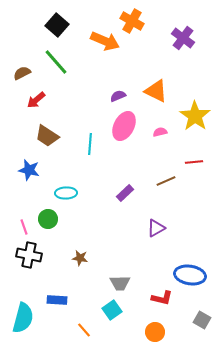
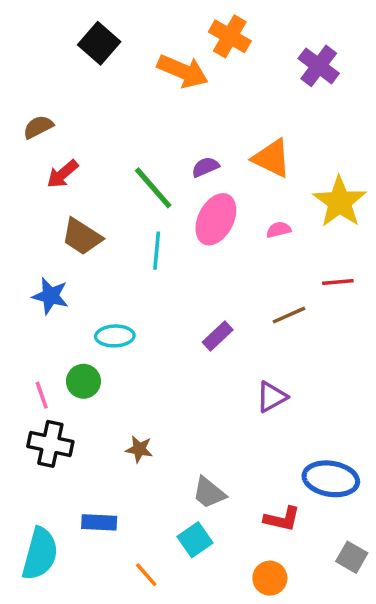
green line: (56, 62) -> (153, 188), moved
gray trapezoid: (120, 283) -> (209, 493), turned 40

